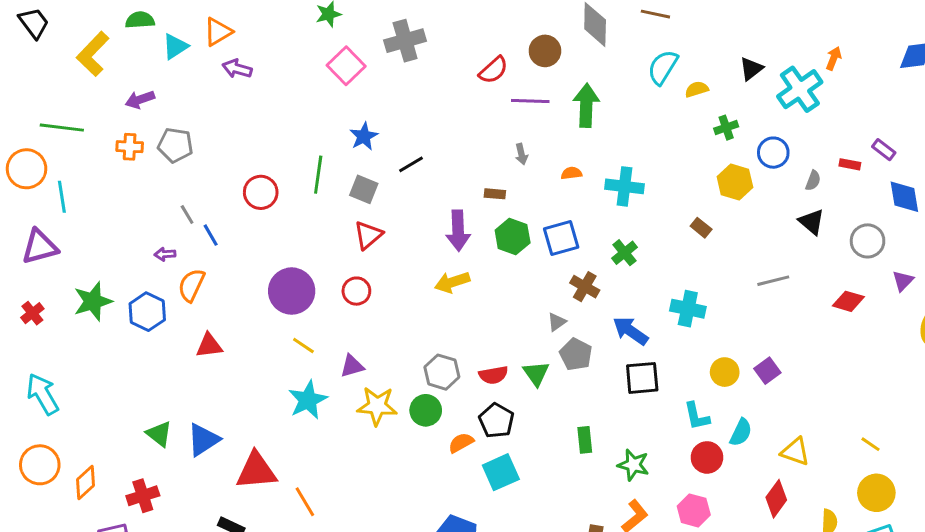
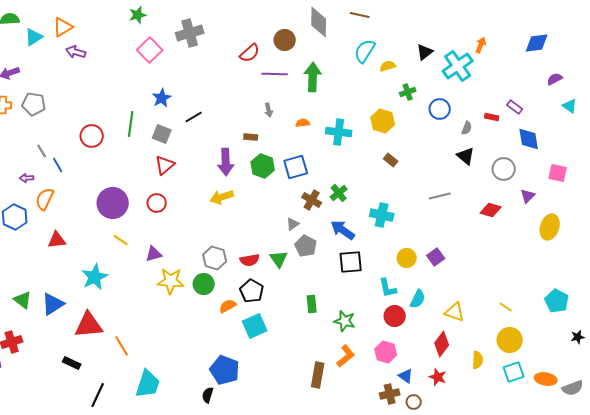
yellow hexagon: (735, 182) -> (383, 121), moved
green cross: (625, 253) -> (339, 193), moved
cyan star: (308, 400) -> (95, 277), moved

